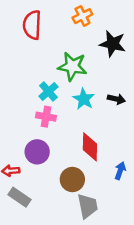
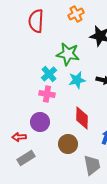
cyan star: (84, 99) -> (77, 80), turned 30
gray rectangle: (20, 197) -> (26, 158), turned -66
gray trapezoid: (87, 206) -> (92, 165), moved

